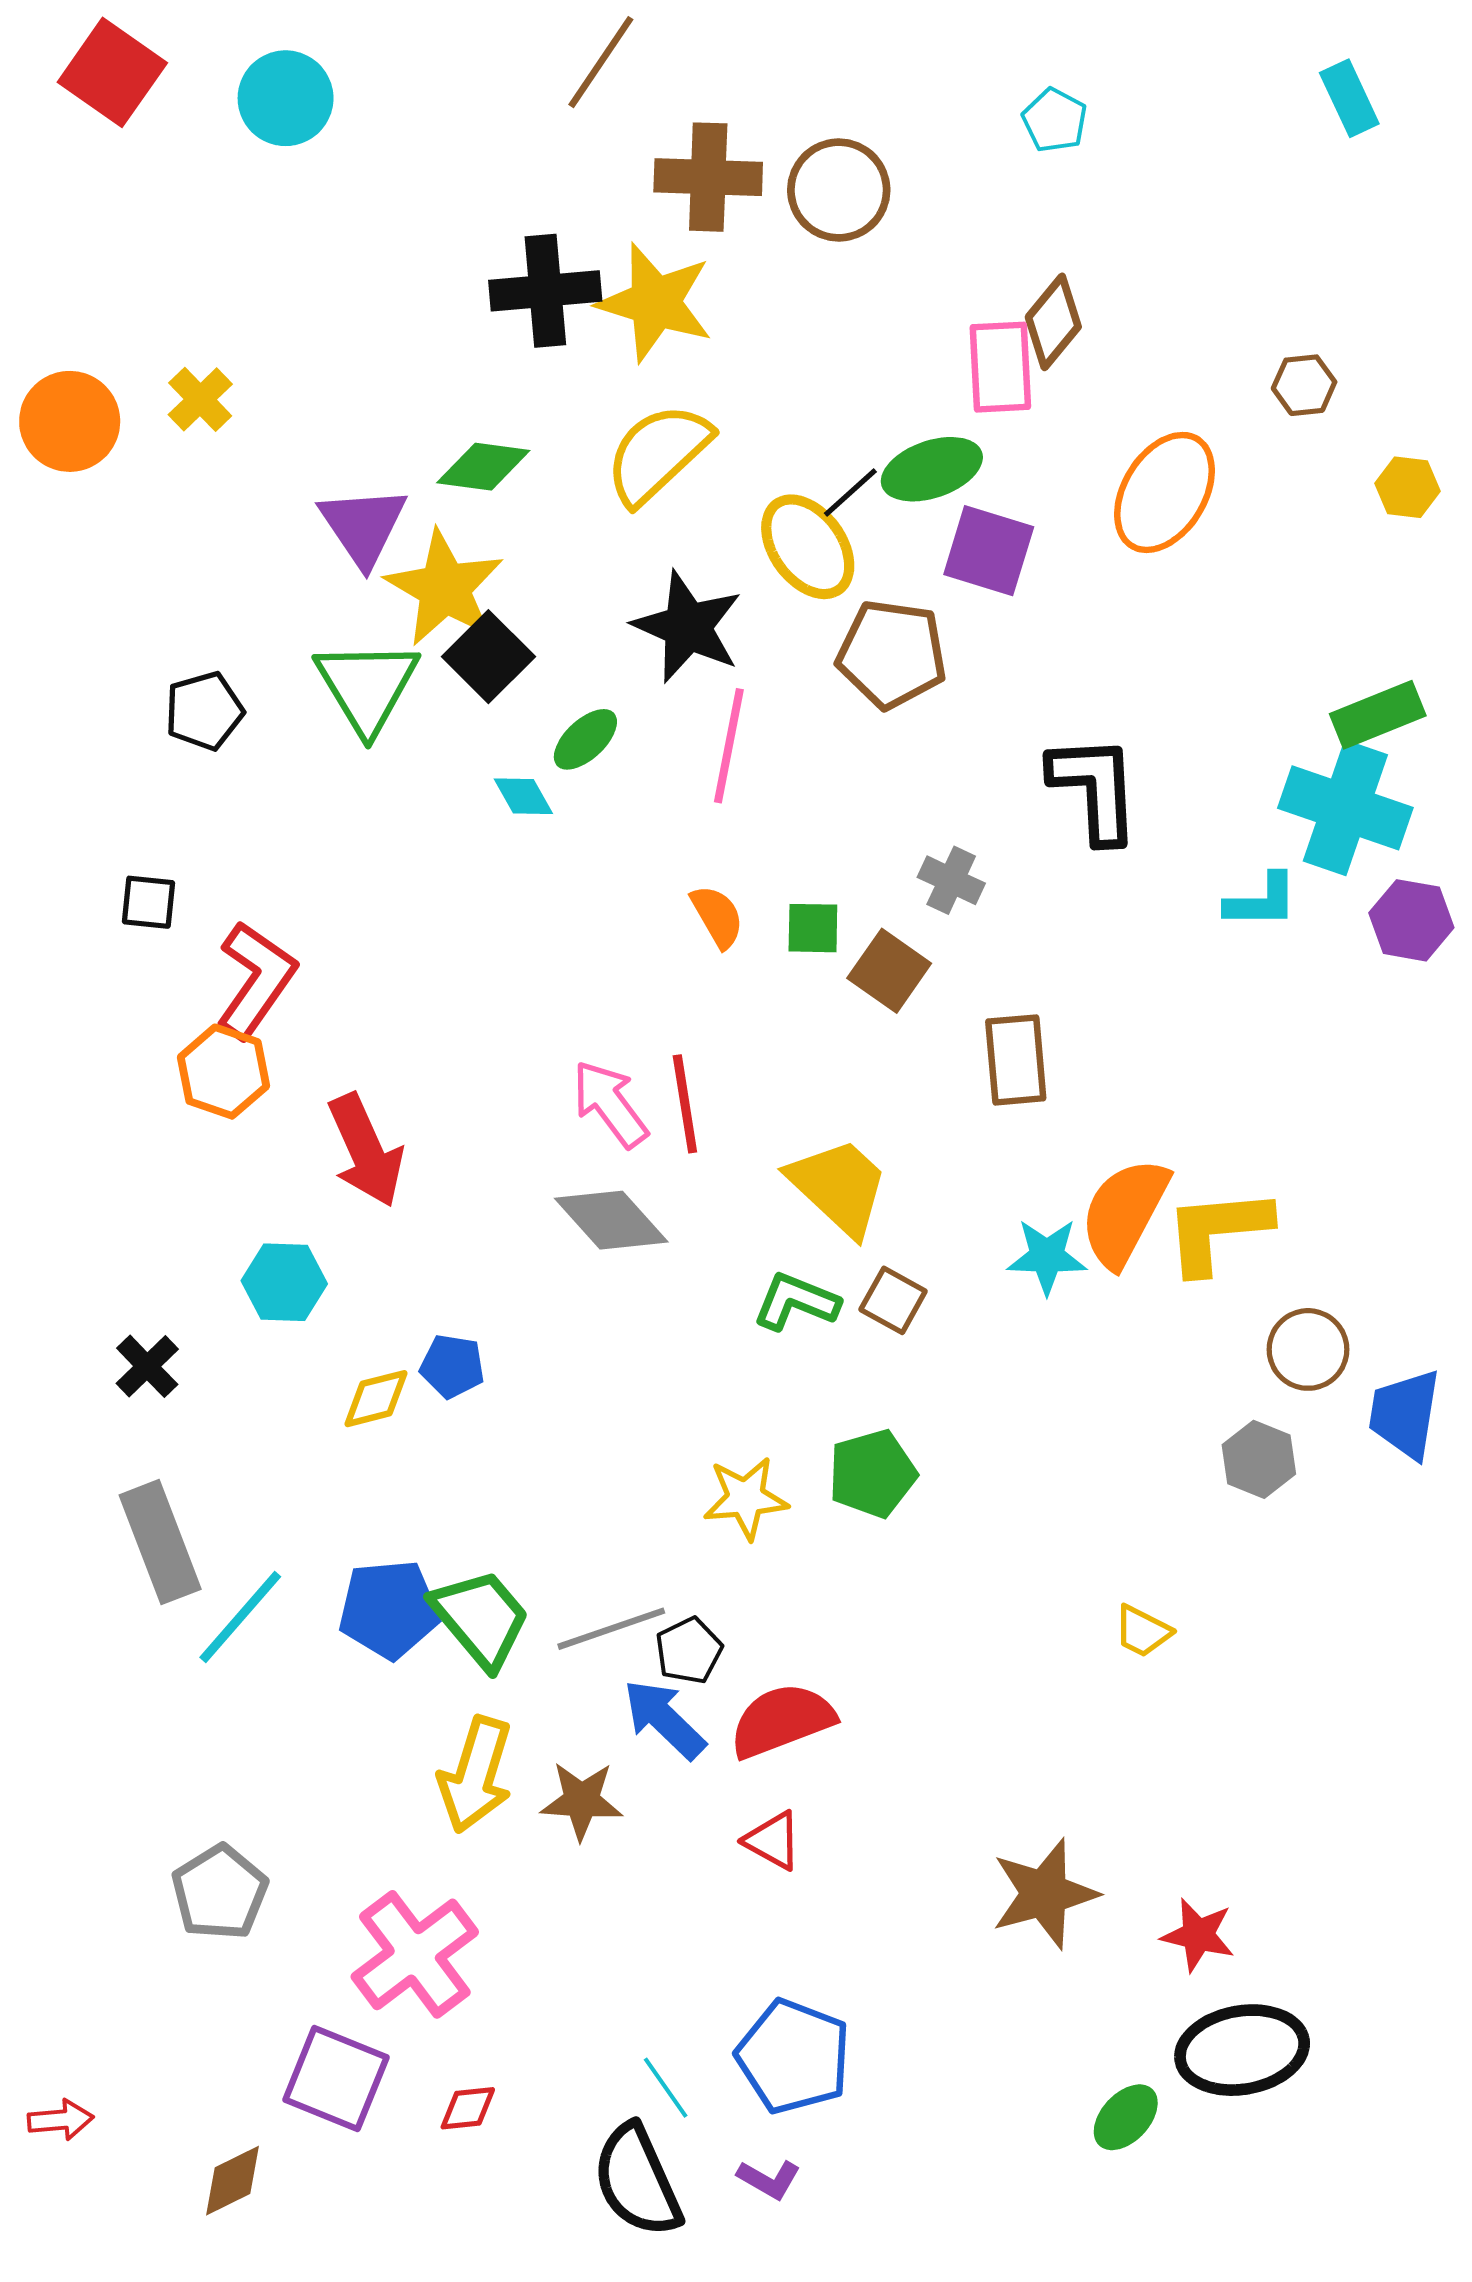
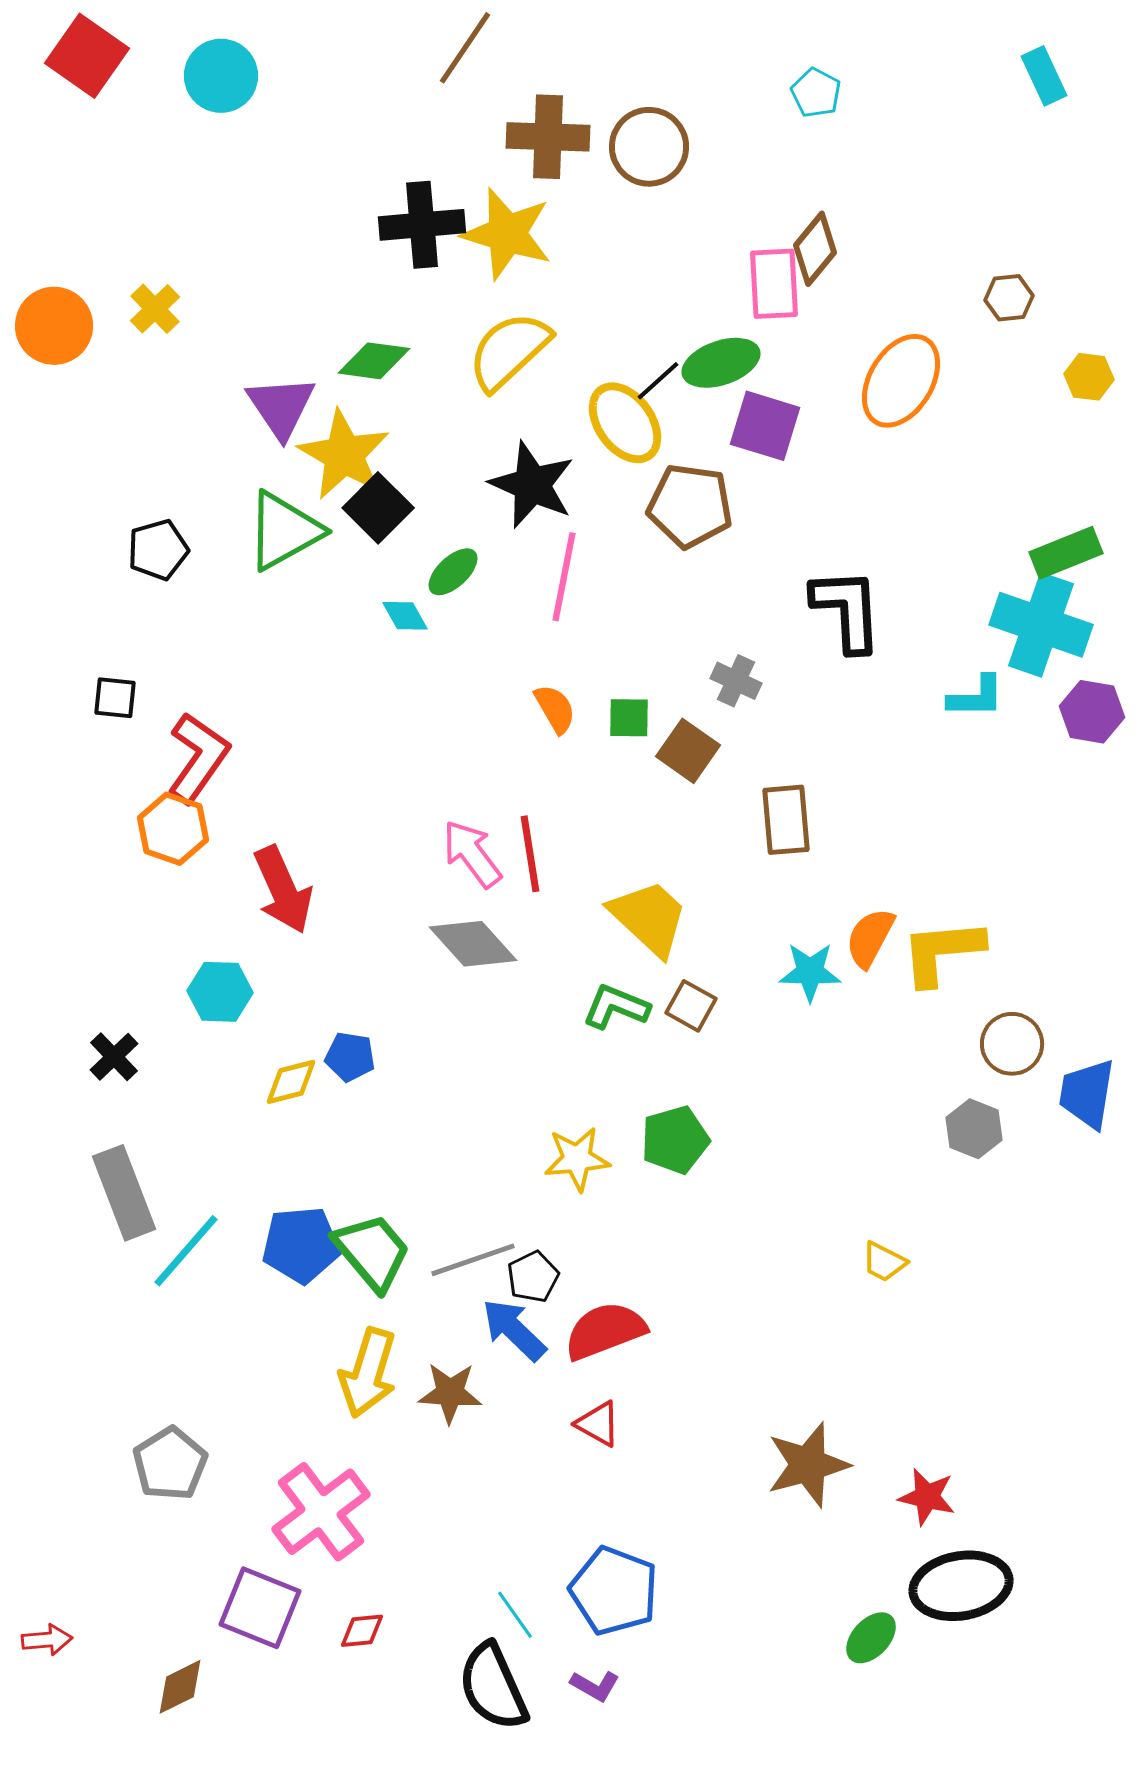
green triangle: (367, 686) -> (284, 531), turned 32
orange semicircle: (1124, 1212) -> (870, 938), size x0.7

